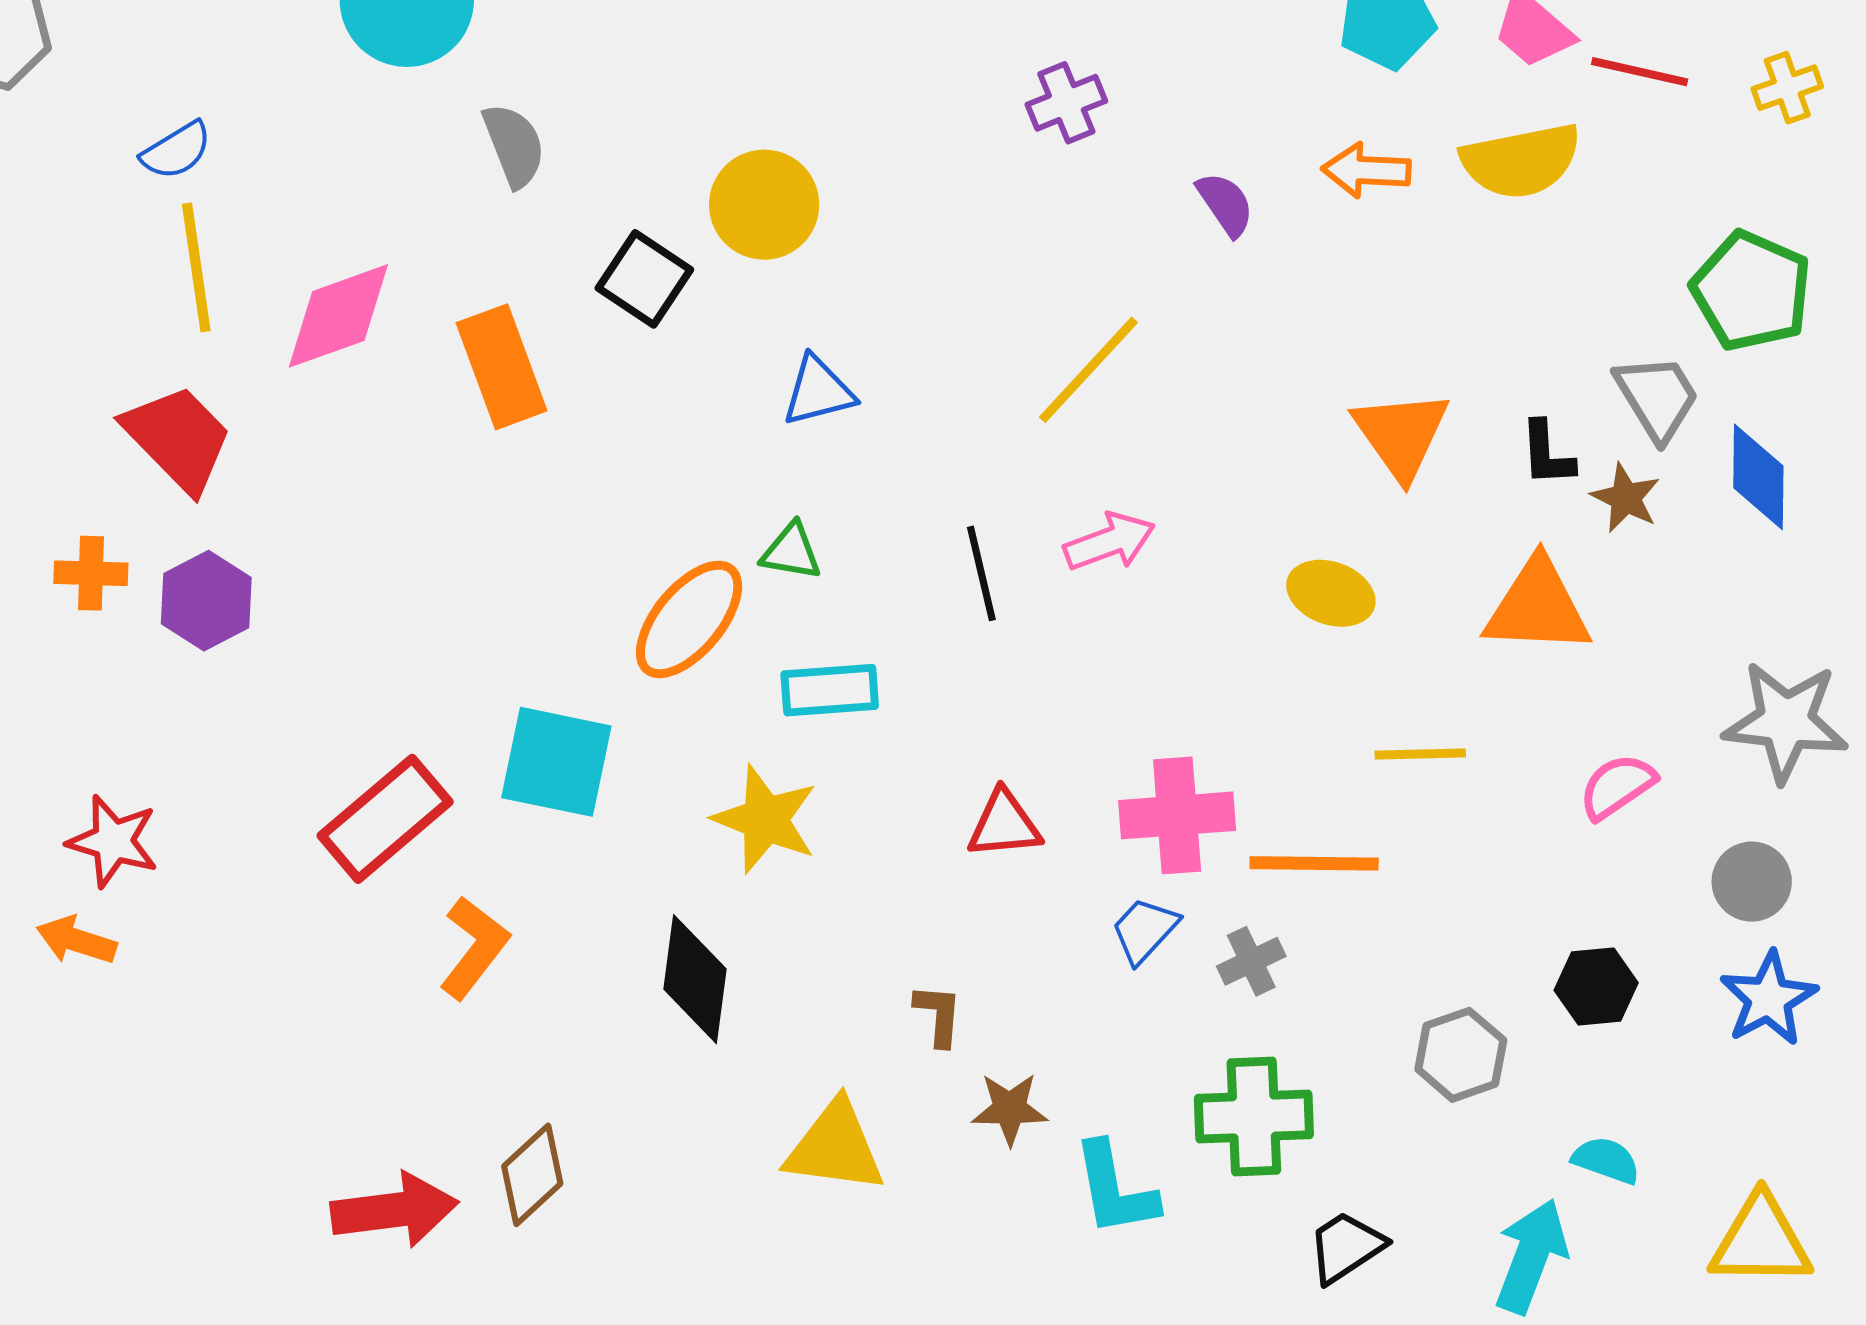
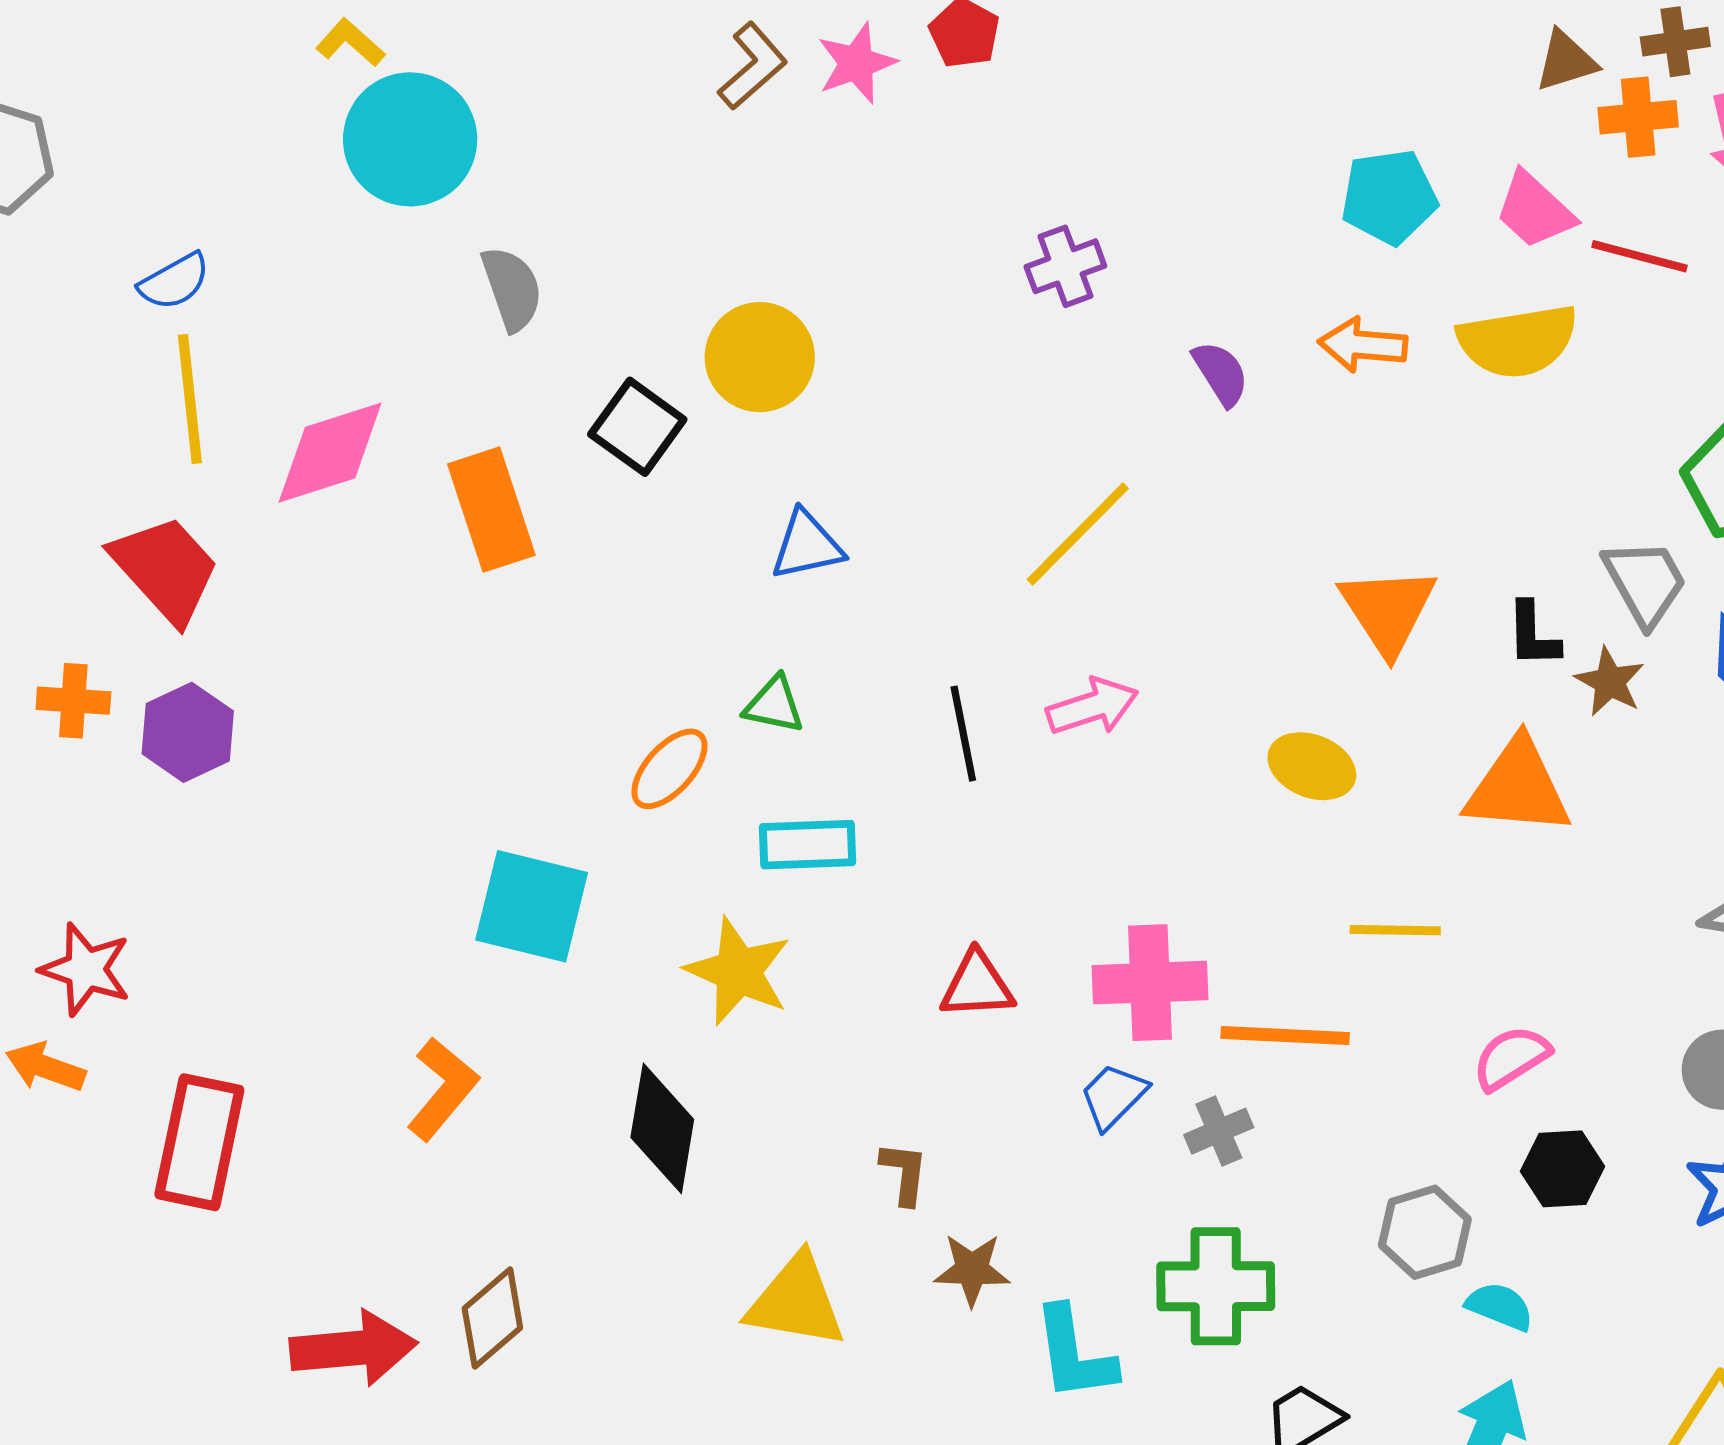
orange ellipse: (689, 619) -> (669, 769), size x0.7
pink semicircle: (1617, 786) -> (1511, 1058), moved
red rectangle: (385, 819) -> (199, 1142), moved, turned -40
cyan semicircle: (1606, 1160) -> (1500, 1306), moved

